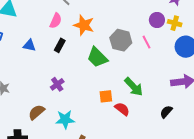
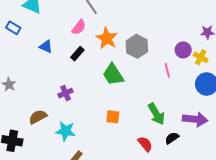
gray hexagon: (121, 40) -> (137, 46), moved
green arrow: (134, 87) -> (156, 114), moved
red semicircle: (122, 109) -> (145, 144), moved
black semicircle: (166, 112) -> (172, 138), moved

